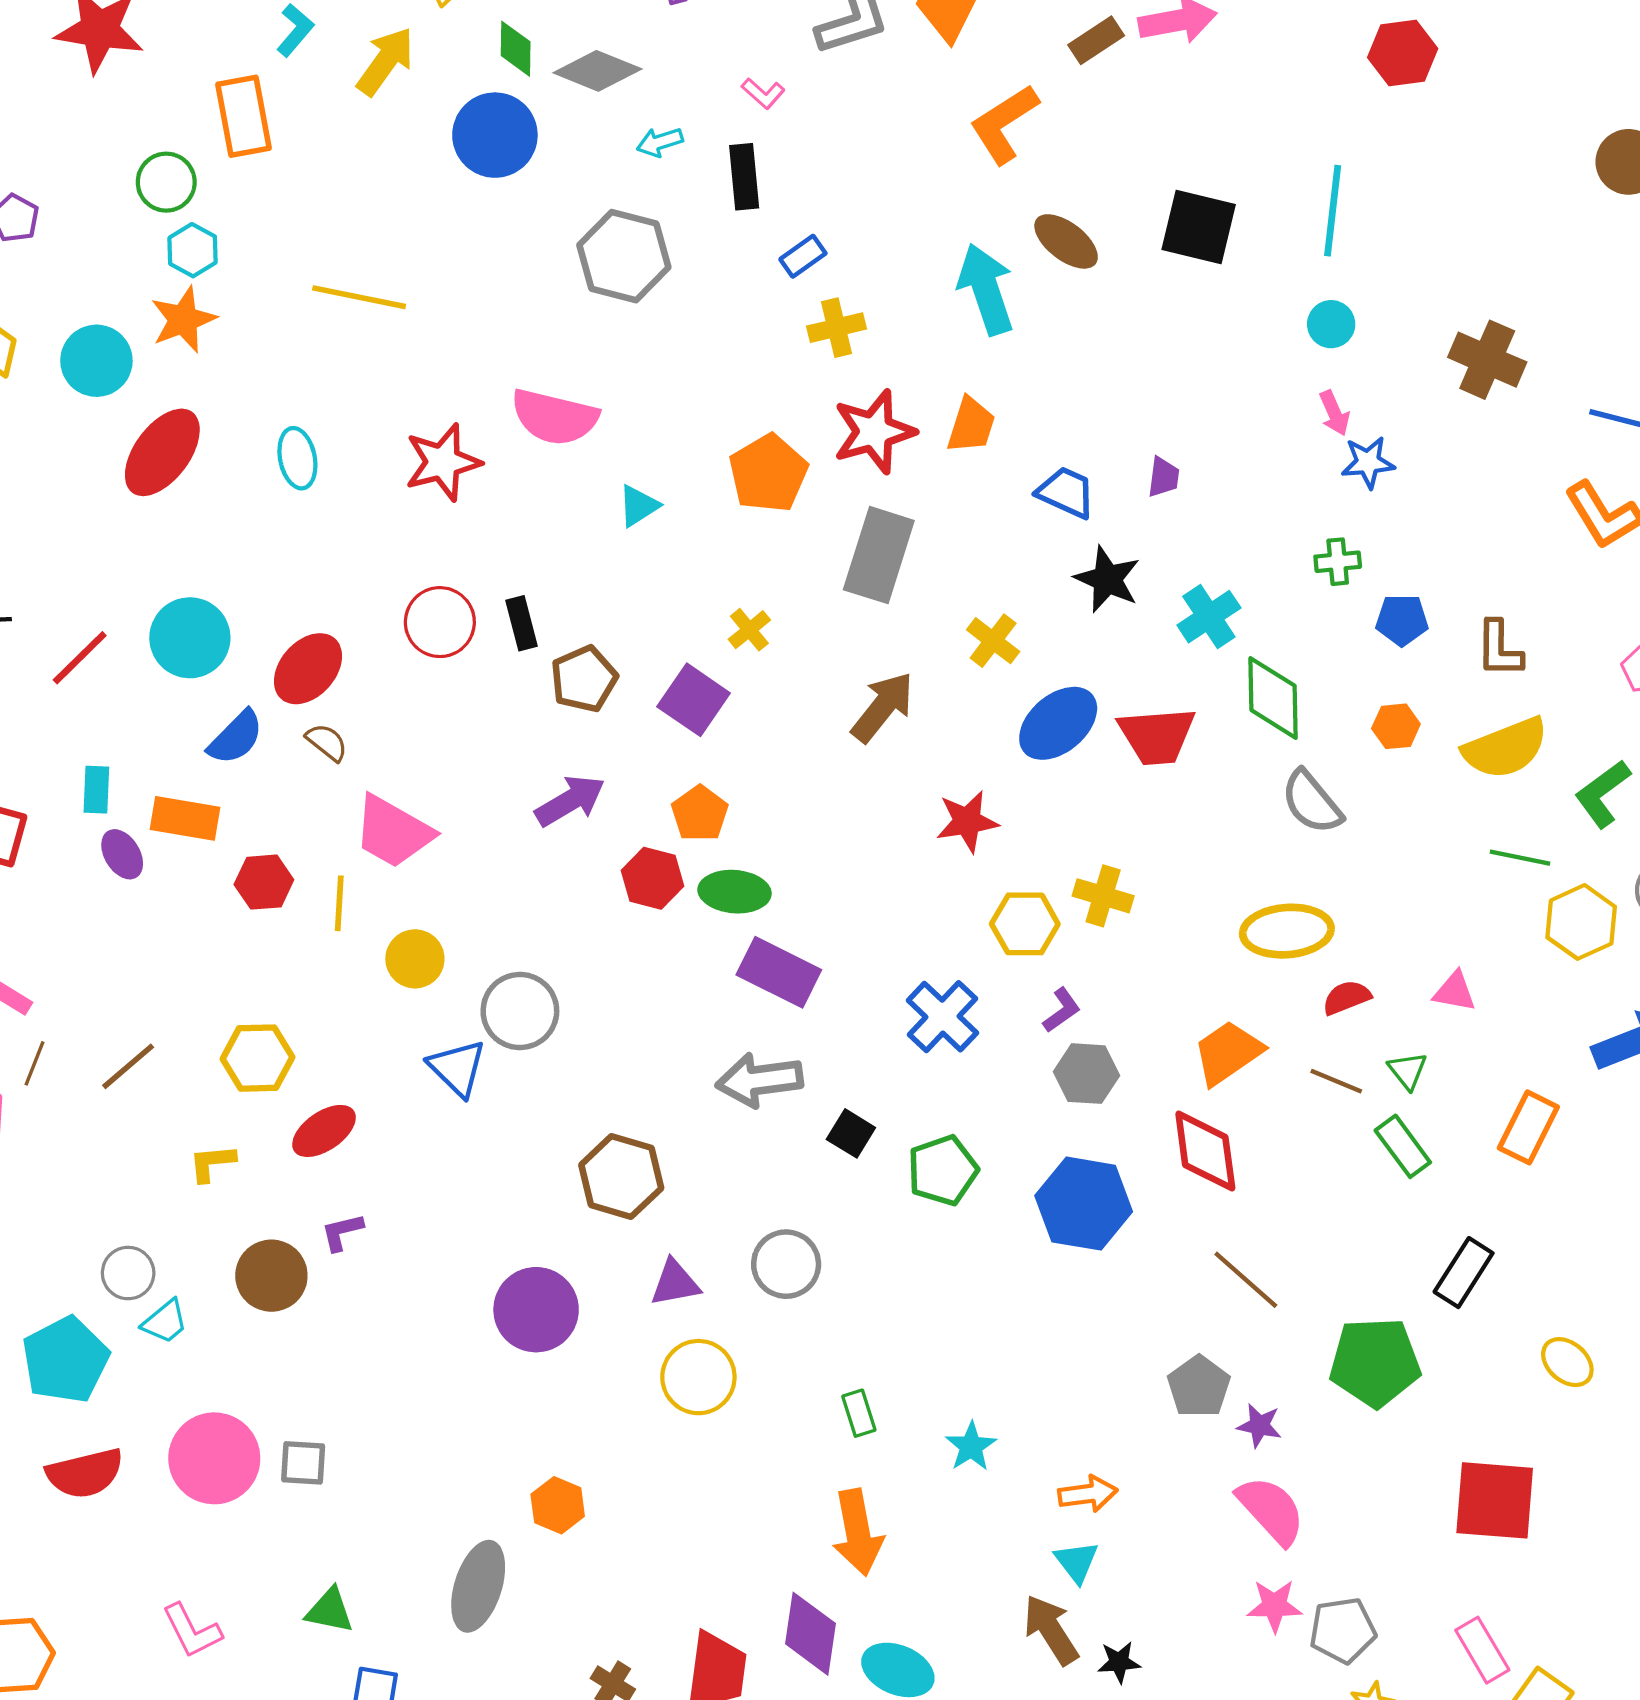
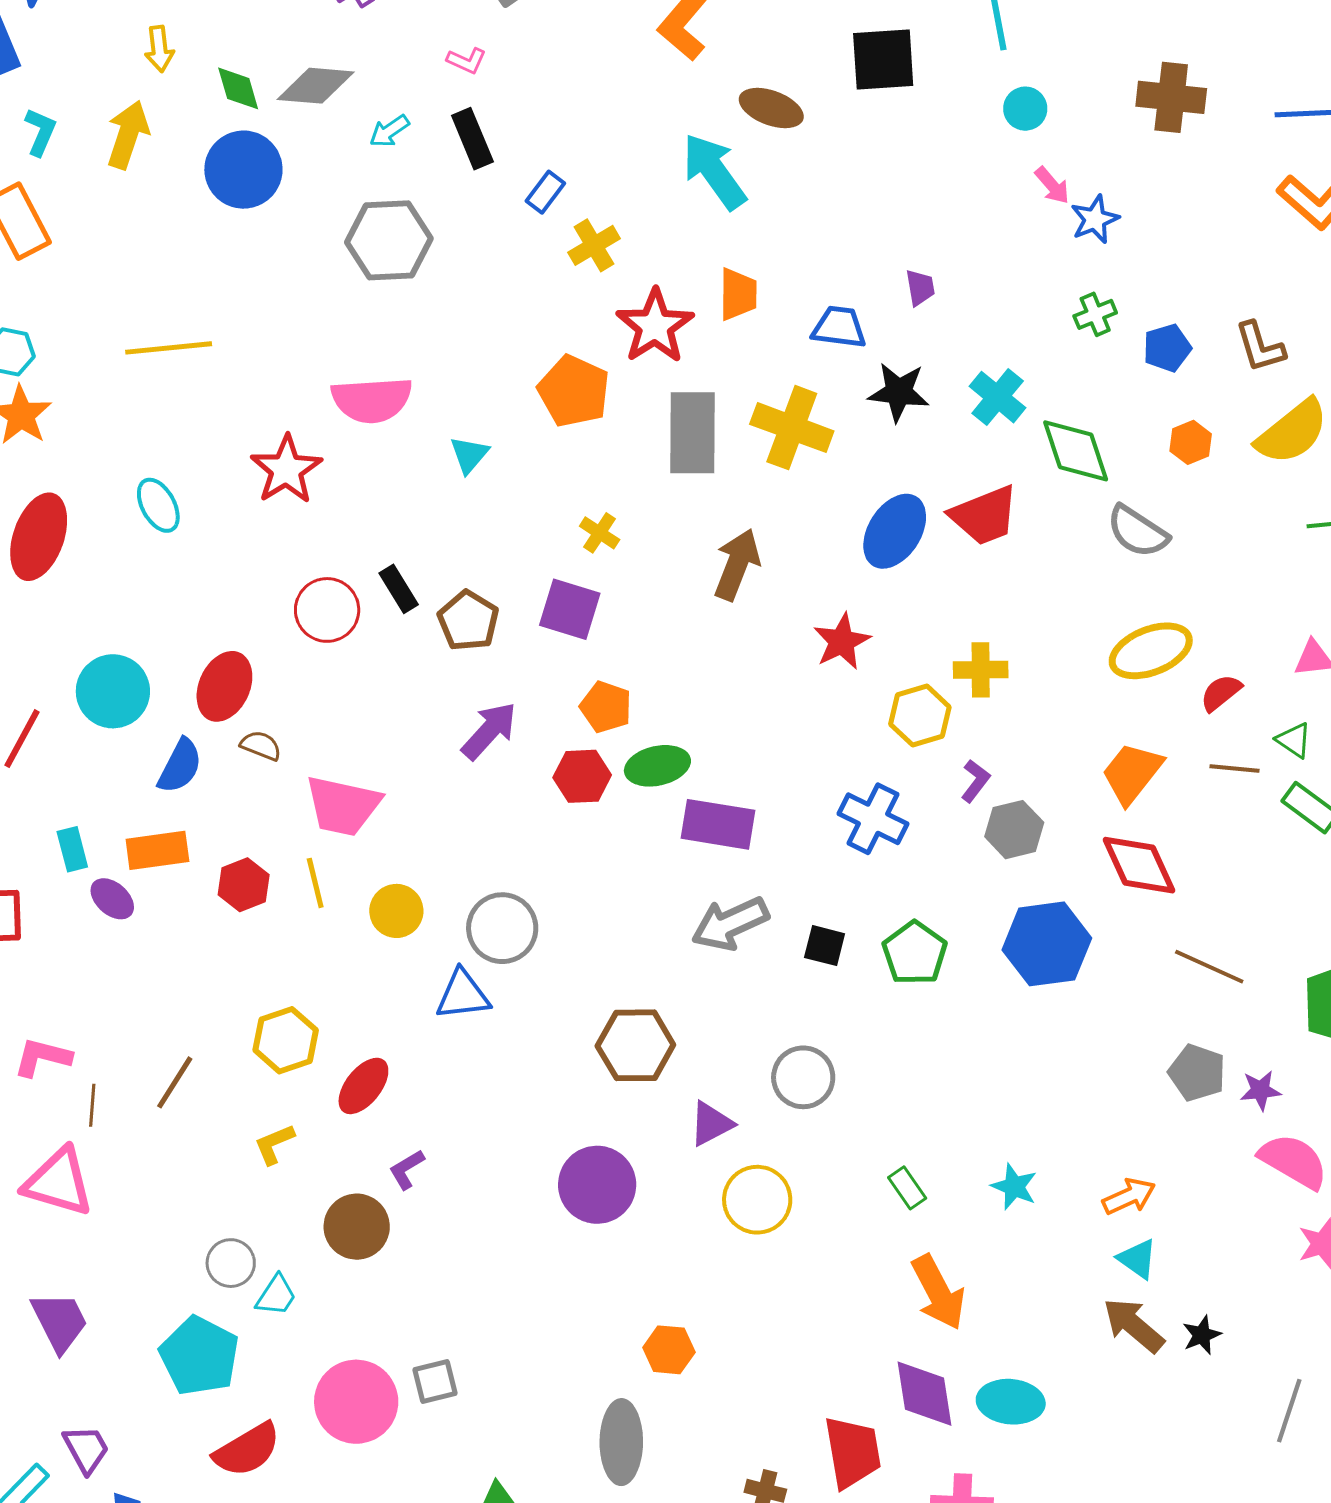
yellow cross: (993, 641) -> (792, 428), moved, size x1.6
blue triangle: (457, 1068) -> (463, 995), turned -34

